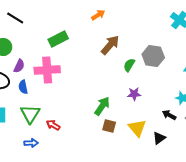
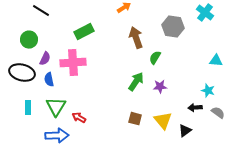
brown arrow: (110, 45) -> (136, 38), turned -60
gray hexagon: (153, 56) -> (173, 27), moved
green arrow: (102, 106) -> (136, 82), moved
black arrow: (169, 115) -> (195, 108), turned -32
blue arrow: (31, 143) -> (57, 136), size x1.6

